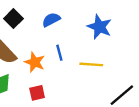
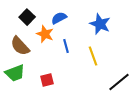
orange star: (35, 62) -> (45, 34), moved
yellow line: (91, 64) -> (93, 56), turned 66

